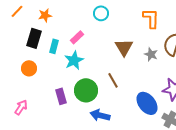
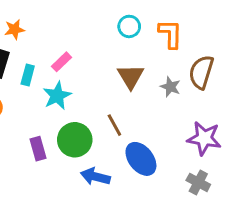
cyan circle: (101, 13) -> (129, 26), moved
blue ellipse: (147, 103) -> (141, 159), moved

